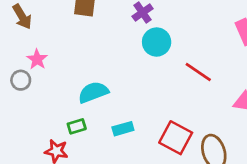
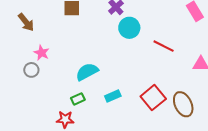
red square: (176, 138) -> (153, 98), turned 30

